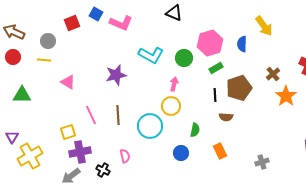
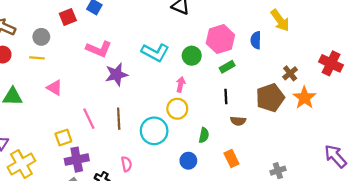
pink L-shape: (121, 23) -> (99, 49), moved
pink triangle: (68, 82) -> (55, 88), moved
brown pentagon: (239, 88) -> (270, 98), moved

